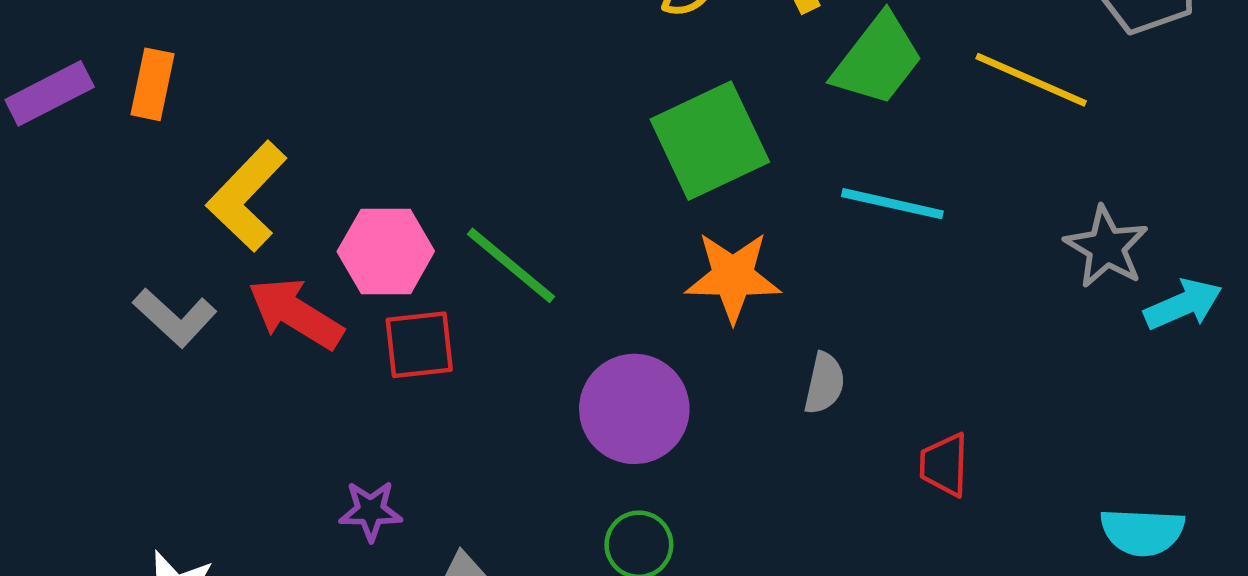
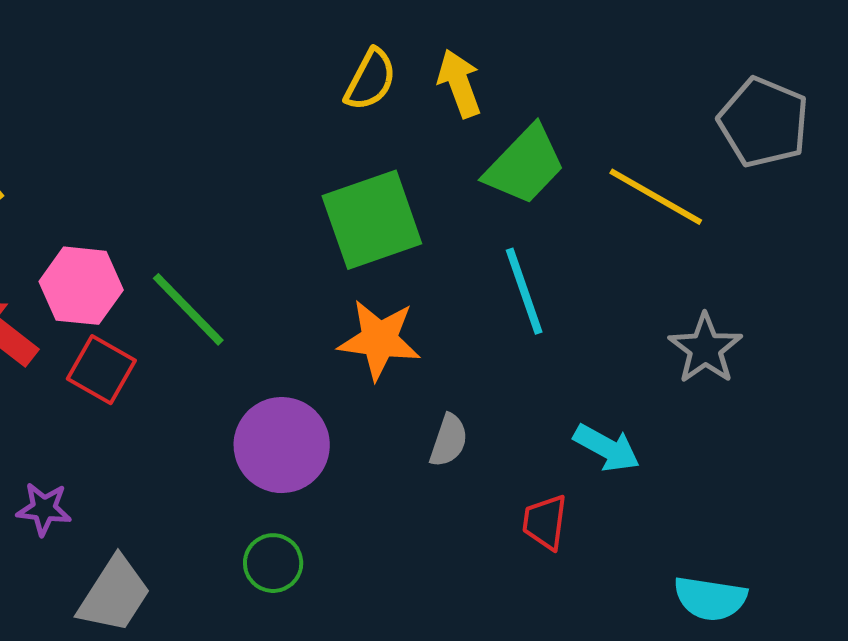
cyan line: (892, 204) -> (524, 291), turned 52
cyan arrow: (1183, 304) -> (607, 448), moved, turned 46
red square: (419, 345) -> (101, 370), turned 30

